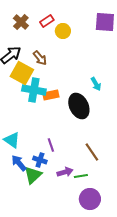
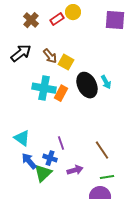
yellow circle: (63, 31) -> (73, 12), moved
yellow square: (22, 73) -> (66, 62), moved, size x0.7
orange rectangle: (51, 95) -> (61, 93), turned -49
black ellipse: (79, 106) -> (87, 85), moved
green line: (81, 176) -> (107, 177), moved

